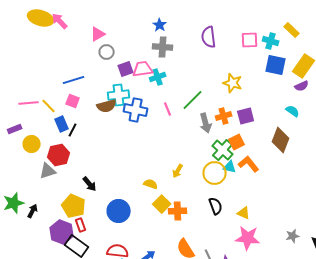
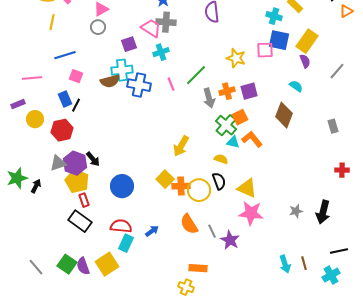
pink square: (250, 40) -> (265, 50), moved
gray circle: (107, 52) -> (98, 27), moved
pink trapezoid: (143, 69) -> (151, 28), moved, turned 40
blue line: (74, 80) -> (65, 55), moved
purple semicircle: (302, 86) -> (305, 61), turned -88
yellow line: (49, 106) -> (52, 22), moved, turned 56
gray triangle: (48, 171) -> (58, 163), moved
yellow arrow: (178, 171) -> (181, 146), size x1.5
yellow circle: (215, 173) -> (199, 190), moved
yellow semicircle: (151, 184) -> (221, 159), moved
yellow triangle: (244, 213) -> (247, 188), size x1.5
purple hexagon: (62, 232) -> (75, 163), moved

